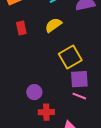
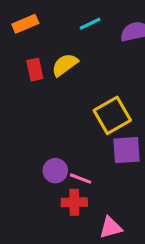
yellow semicircle: (53, 25) -> (65, 65), moved
pink line: (79, 96) -> (81, 179), moved

